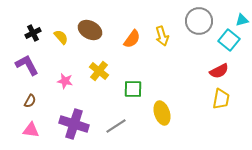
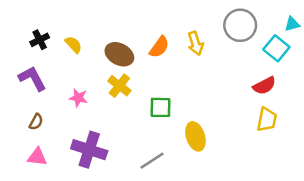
brown ellipse: (90, 30) -> (119, 54), moved
gray line: (116, 126) -> (152, 161), moved

